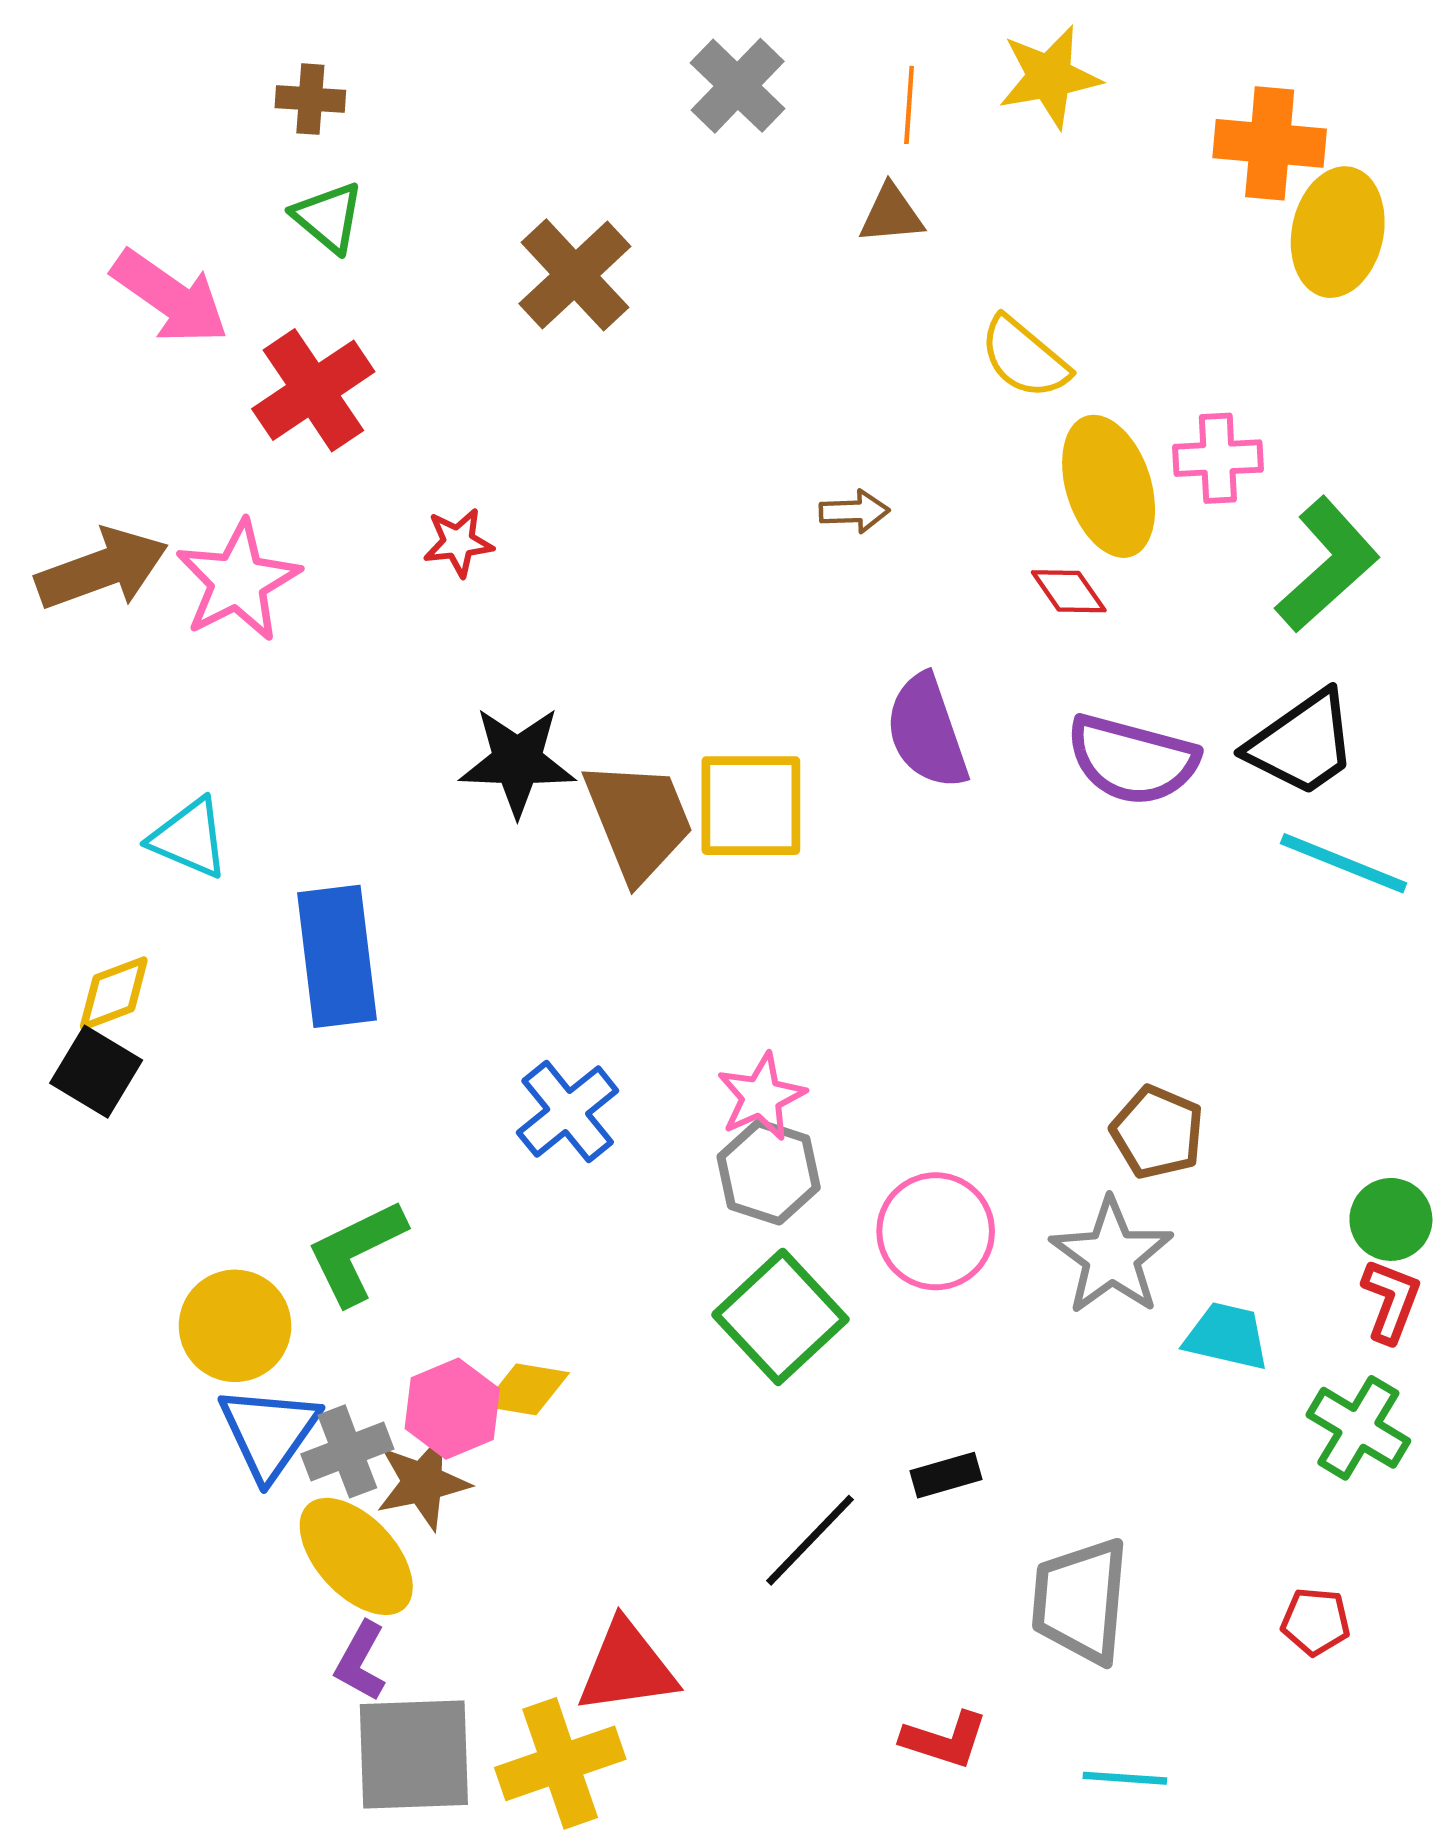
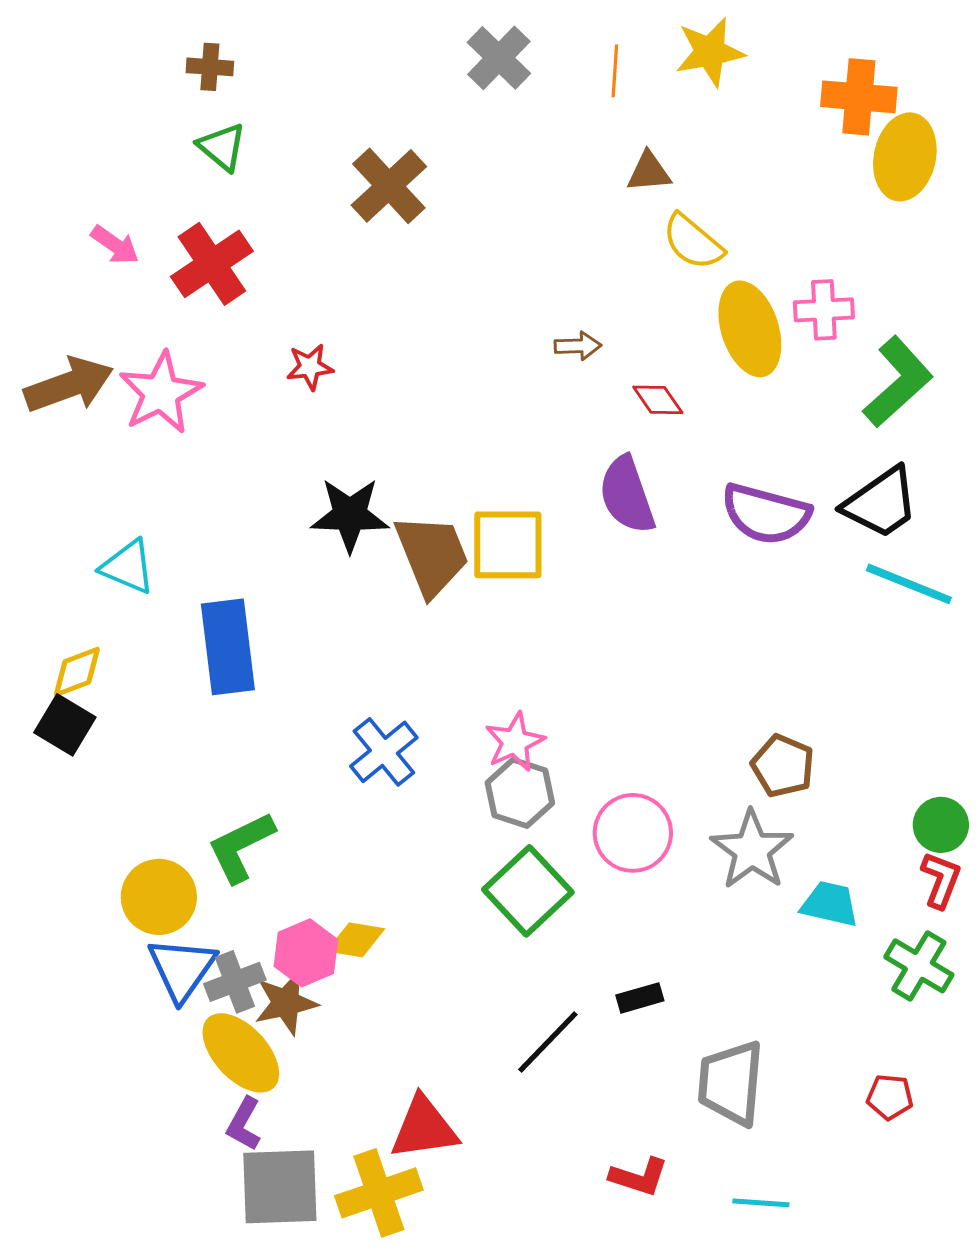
brown triangle: (891, 214) -> (649, 172), moved
pink arrow: (170, 297) -> (115, 245), moved, size x0.6
red diamond: (1069, 591) -> (658, 400), moved

